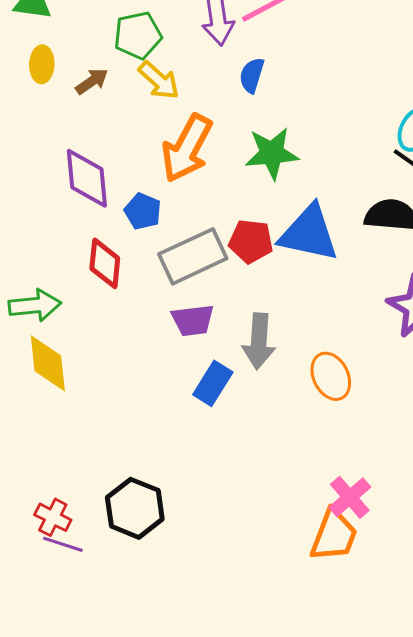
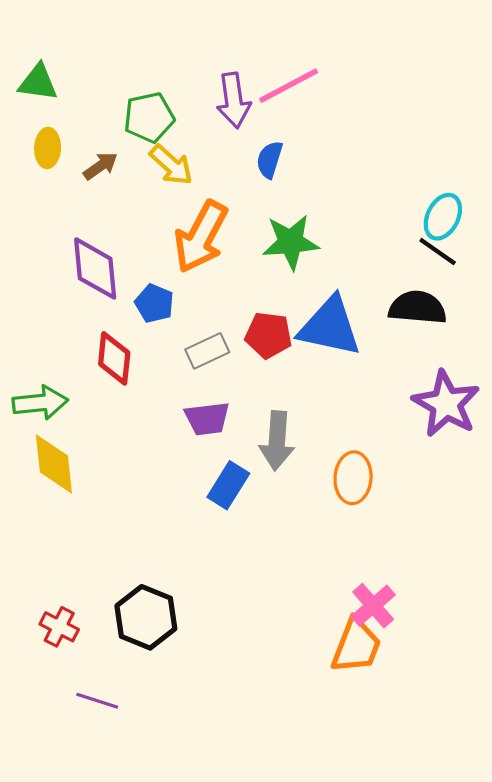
gray rectangle: (193, 256) -> (207, 351), size x0.6
orange ellipse: (331, 376) -> (353, 478), turned 30
purple line: (63, 544) -> (97, 701), moved

